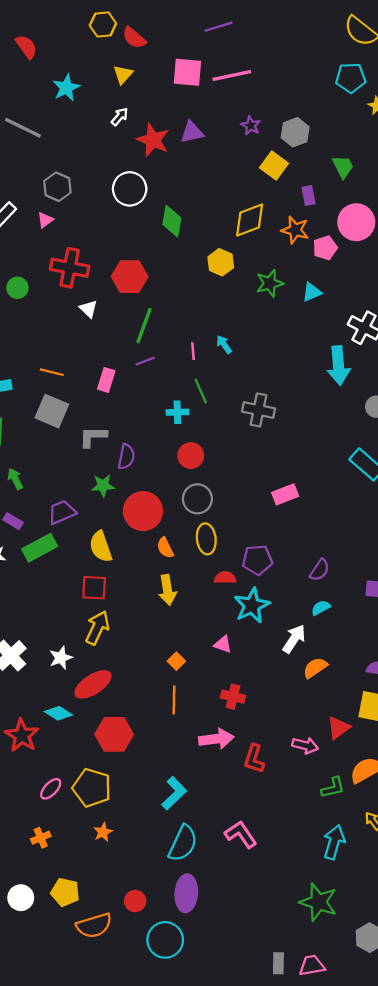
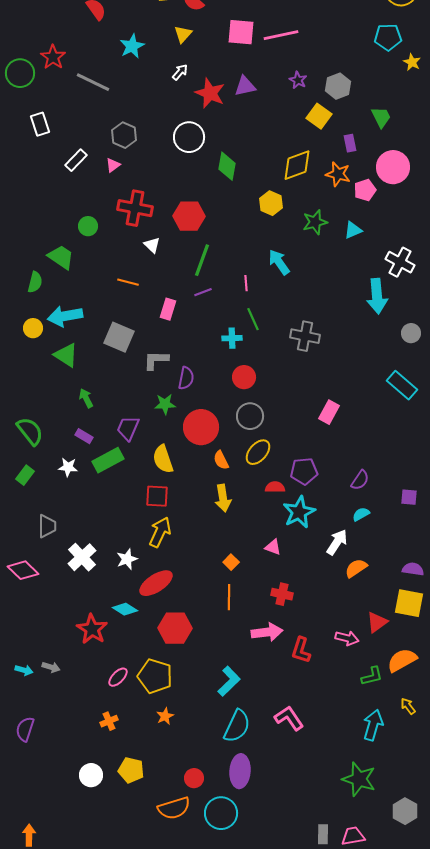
cyan arrow: (224, 344) -> (279, 262), moved, size x1.5
orange line: (52, 372) -> (128, 282), moved
pink rectangle: (285, 494) -> (329, 412), turned -40
purple trapezoid: (62, 512) -> (128, 428), turned -44
yellow ellipse: (206, 539) -> (258, 452), turned 48
orange semicircle: (94, 925) -> (174, 808), moved

